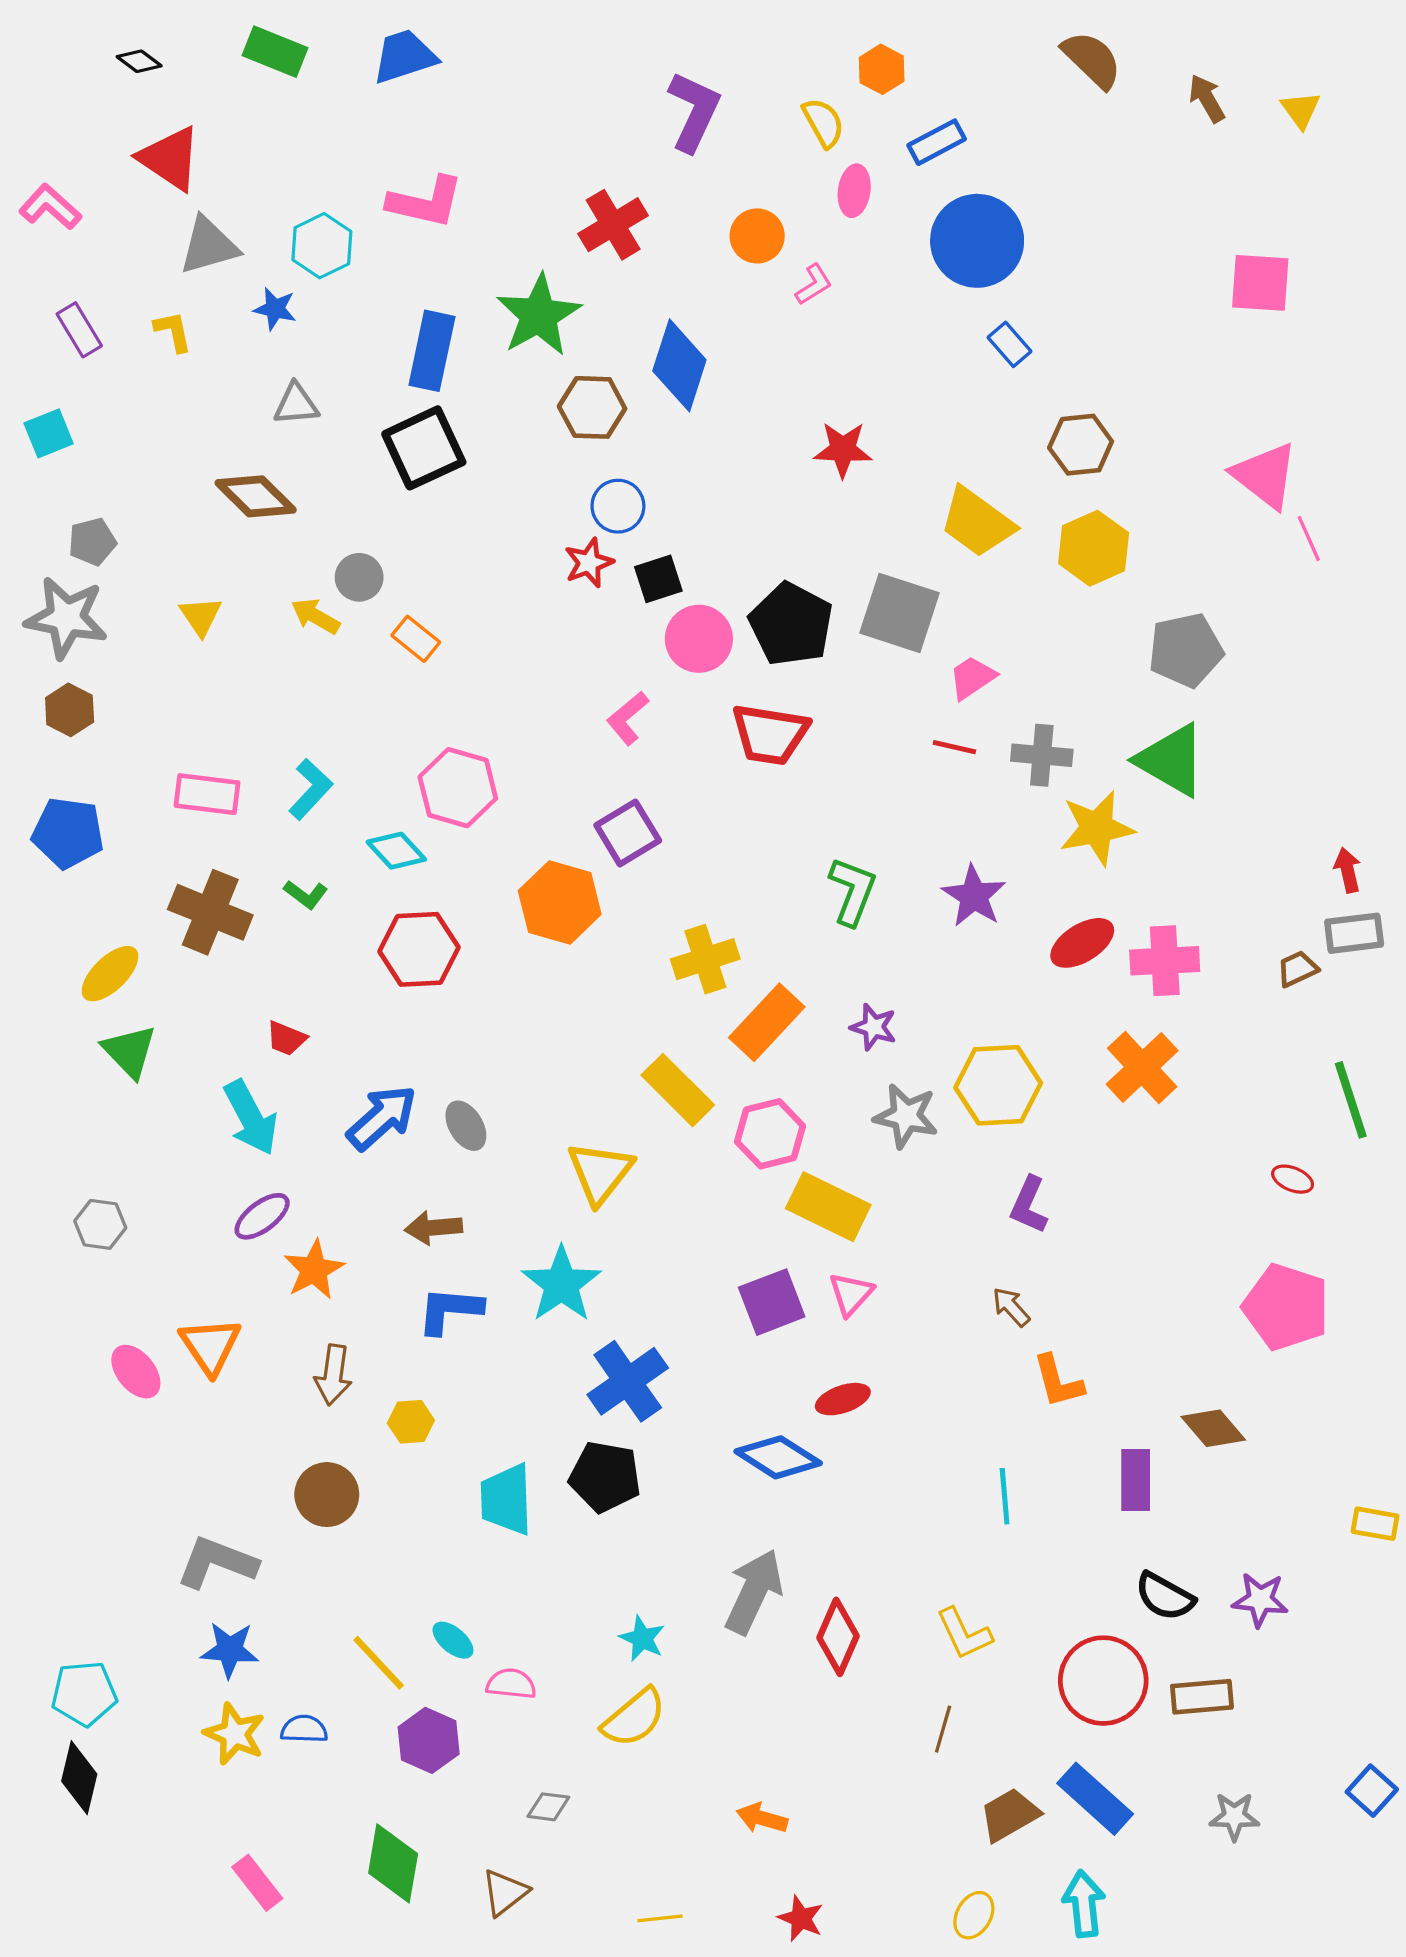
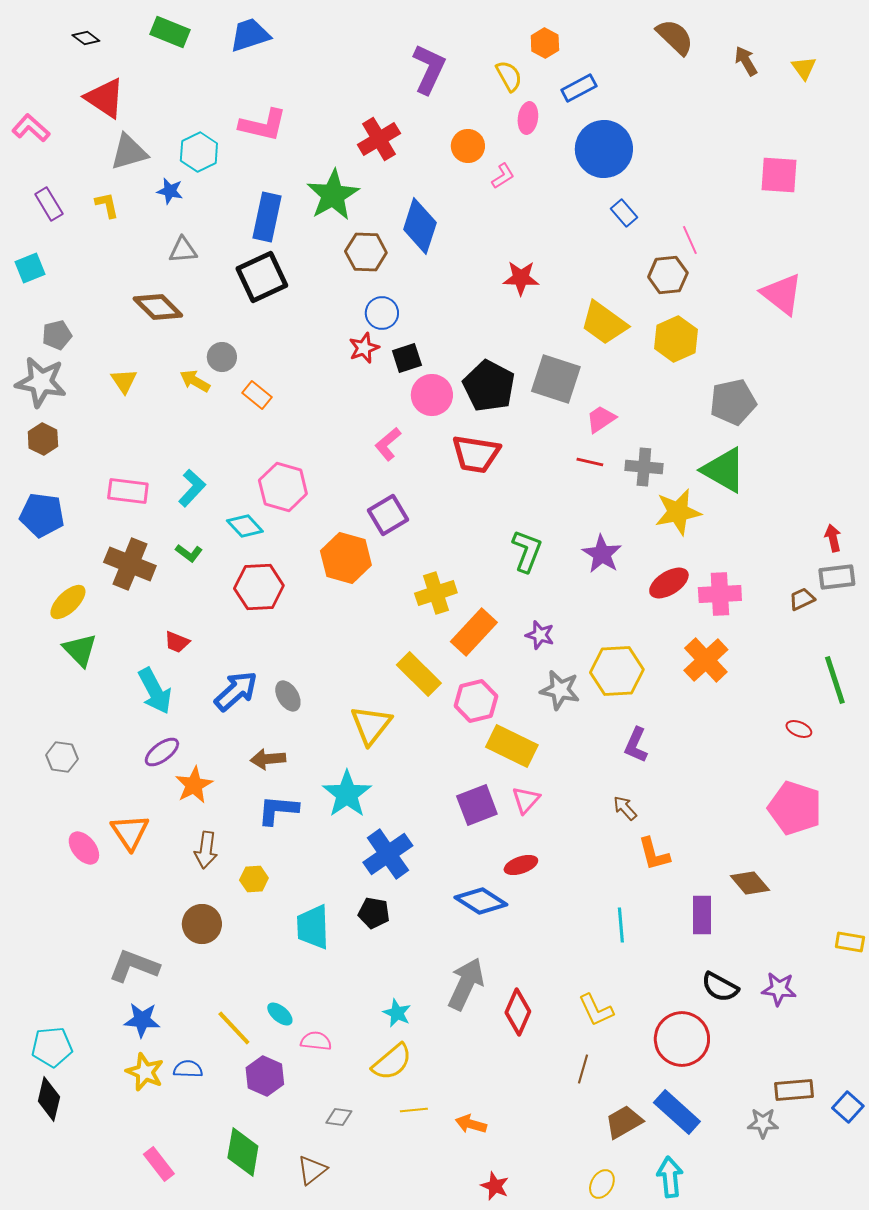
pink line: (1309, 538) -> (690, 240), moved
black pentagon: (605, 1477) -> (374, 913), size x0.7
brown rectangle: (1202, 1697) -> (794, 1090), moved
yellow line: (660, 1918) -> (414, 1110), moved

